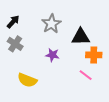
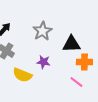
yellow semicircle: (27, 80) -> (22, 75), moved

